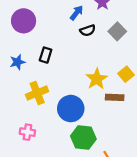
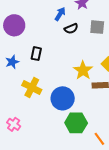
gray square: (117, 31) -> (97, 27), turned -35
yellow cross: (37, 93) -> (32, 87), turned -36
pink cross: (27, 132) -> (14, 124), moved, turned 32

